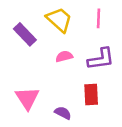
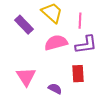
pink line: (98, 18) -> (80, 21), moved
pink semicircle: (64, 56) -> (56, 43), size x1.6

